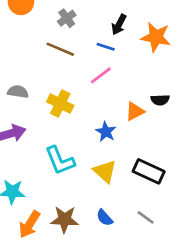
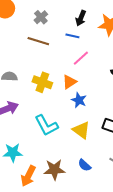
pink line: (101, 75) -> (81, 58), moved
orange triangle: (135, 111) -> (69, 82), moved

